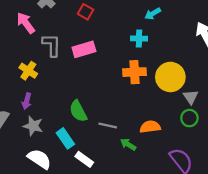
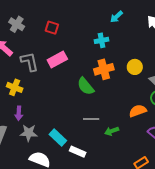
cyan arrow: (153, 14) -> (116, 17), moved
yellow circle: (170, 77) -> (135, 67), size x0.6
green semicircle: (78, 111) -> (86, 86), moved
orange semicircle: (150, 127) -> (138, 111), moved
green arrow: (128, 144) -> (112, 131), turned -40

